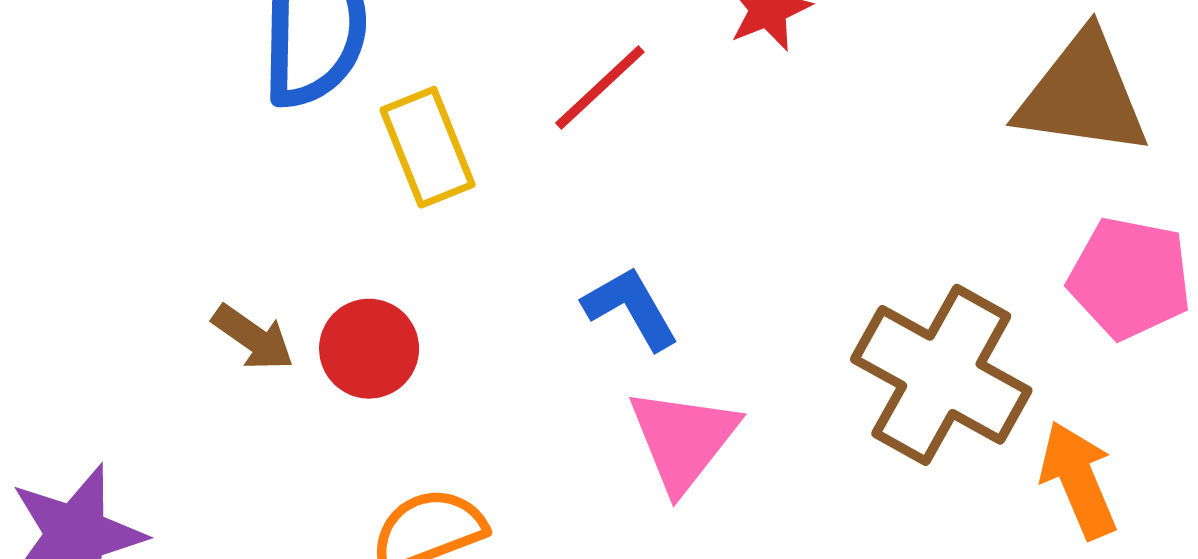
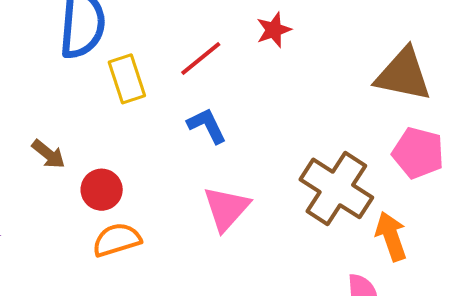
blue L-shape: (631, 308) -> (207, 126), moved
red circle: (369, 349) -> (102, 190), moved

